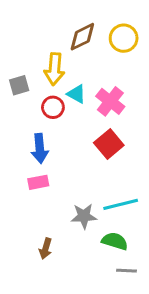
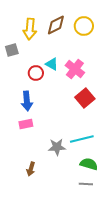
yellow arrow: (54, 69) -> (30, 29), moved
gray square: (19, 85) -> (12, 50), moved
red square: (109, 144) -> (85, 98), moved
green semicircle: (115, 241) -> (89, 164), moved

